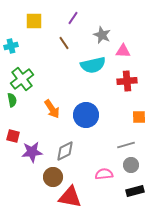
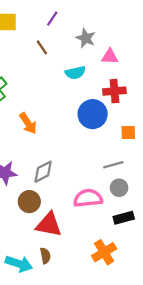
cyan semicircle: (93, 65) -> (75, 73), size x0.7
blue circle: (86, 115) -> (93, 114), moved
pink semicircle: (104, 174) -> (88, 198), size x1.4

